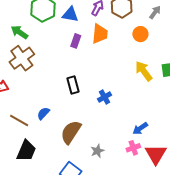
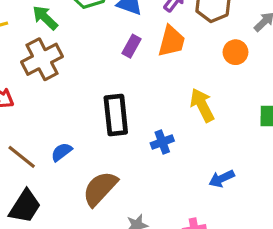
yellow arrow: (144, 71) -> (202, 105), moved
black rectangle: (73, 85) -> (116, 115), size x1.4
blue arrow: (140, 128) -> (222, 179), moved

